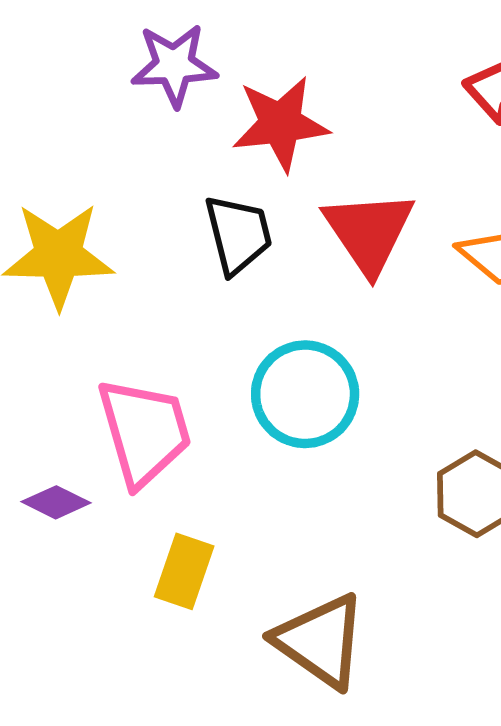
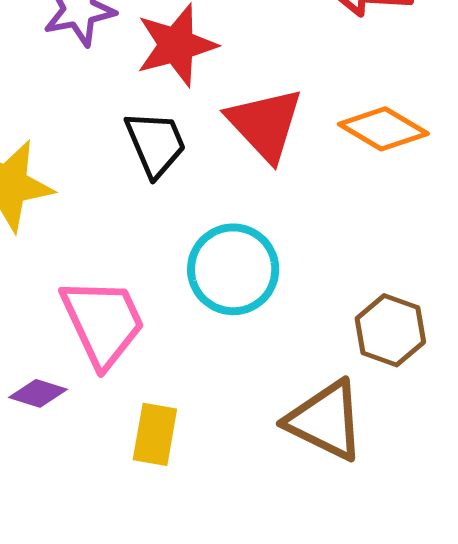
brown triangle: (320, 641) -> (325, 421), moved

